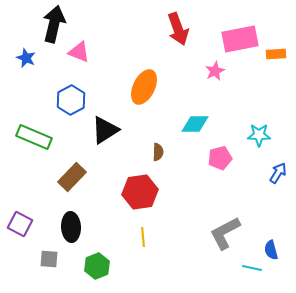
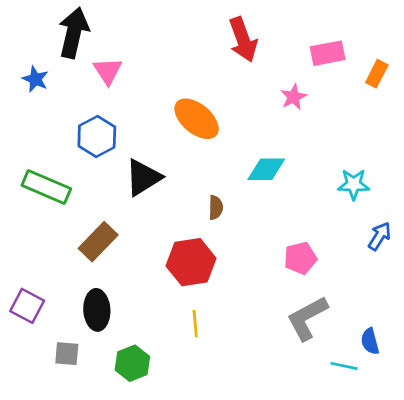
pink rectangle: (240, 39) -> (328, 53), size x0.7
pink triangle: (79, 52) -> (108, 71), turned 35
orange rectangle: (276, 54) -> (377, 74), turned -60
orange ellipse: (144, 87) -> (197, 119), turned -76
pink pentagon: (220, 158) -> (300, 258), moved

